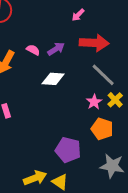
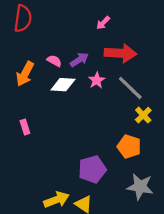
white diamond: (53, 79) -> (63, 85), moved
pink star: (94, 102) -> (97, 80), moved
purple pentagon: (68, 150) -> (92, 169), turned -30

